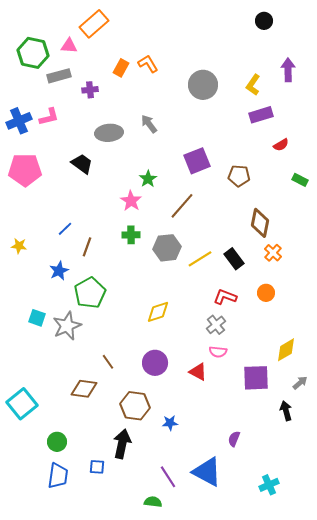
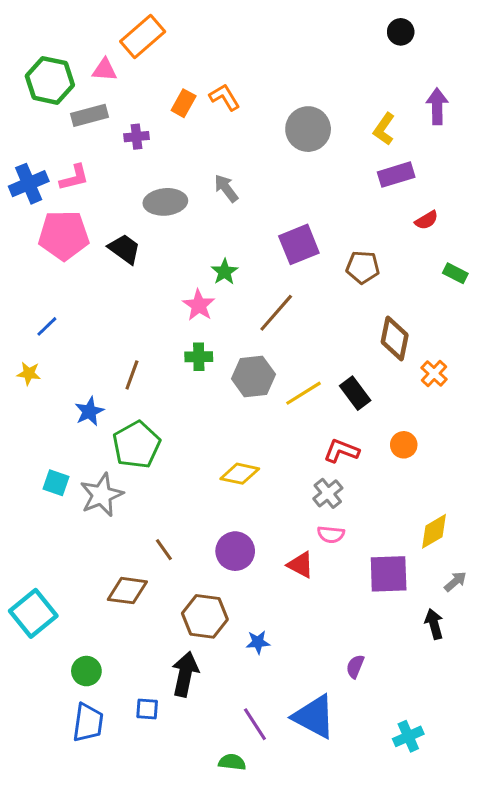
pink pentagon: (25, 170) -> (64, 235), moved
blue line: (65, 229) -> (47, 326), moved
orange cross: (273, 253) -> (434, 373), moved
yellow diamond: (158, 312) -> (240, 474), turned 30

